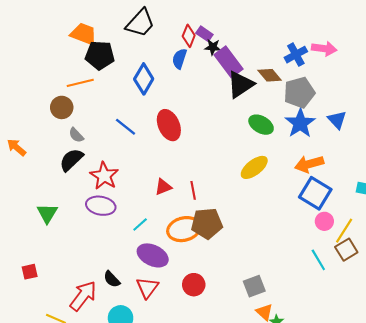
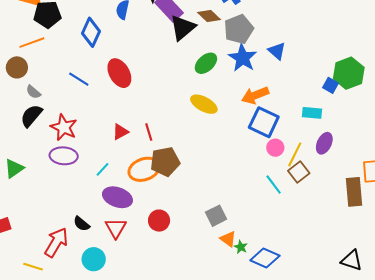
green ellipse: (261, 125) -> (206, 63), turned -65
yellow ellipse: (254, 167) -> (204, 104), turned 72
green triangle: (47, 213) -> (14, 168), turned 30

